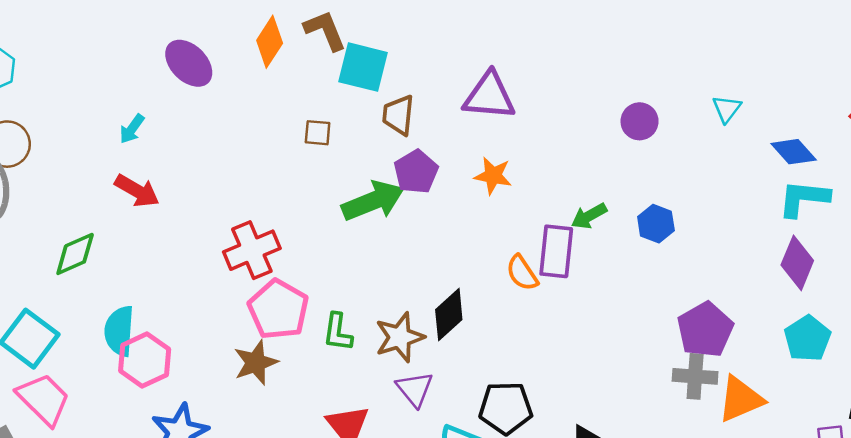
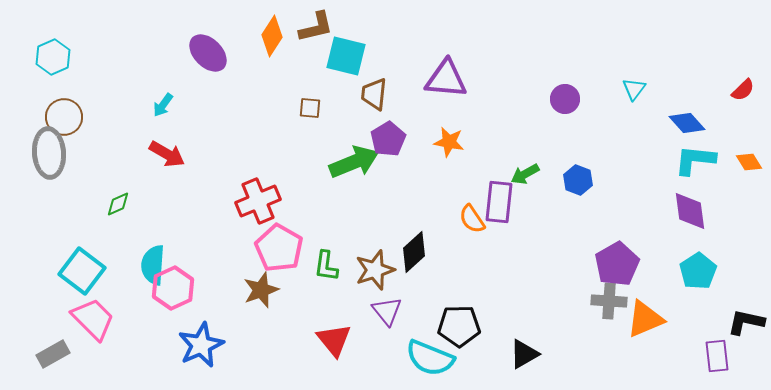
brown L-shape: (325, 30) -> (316, 27), turned 99
green diamond: (75, 254) -> (118, 204), size x0.7
purple diamond: (797, 263) -> (690, 211), turned -30

